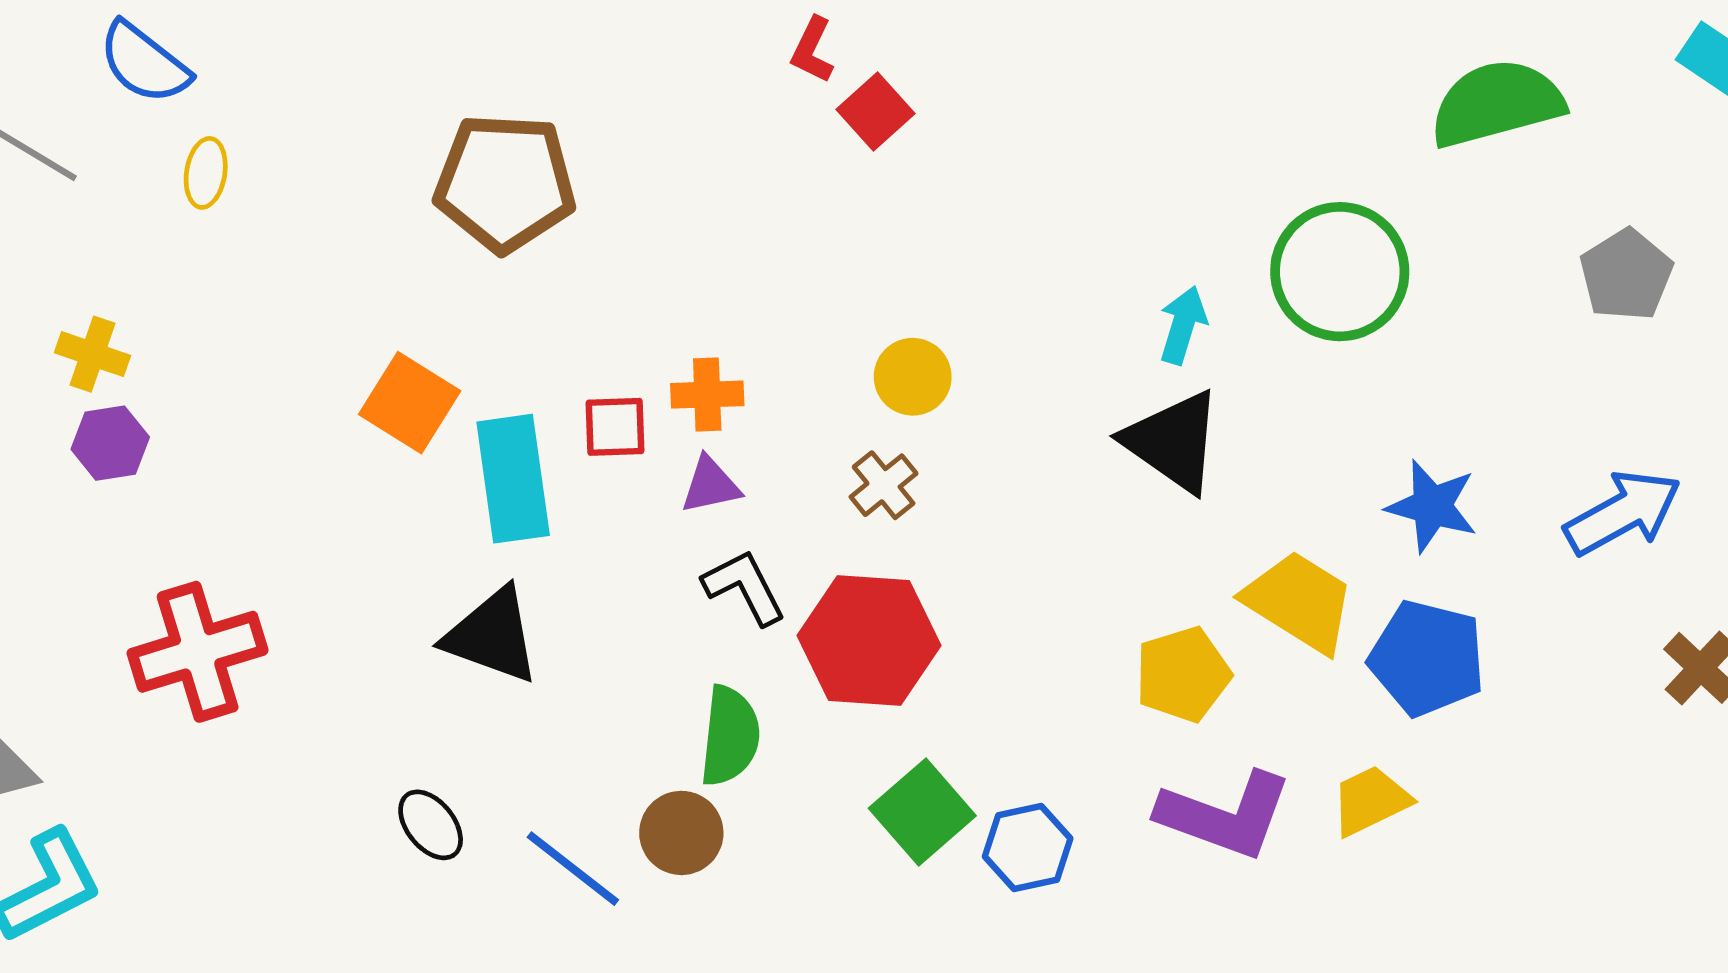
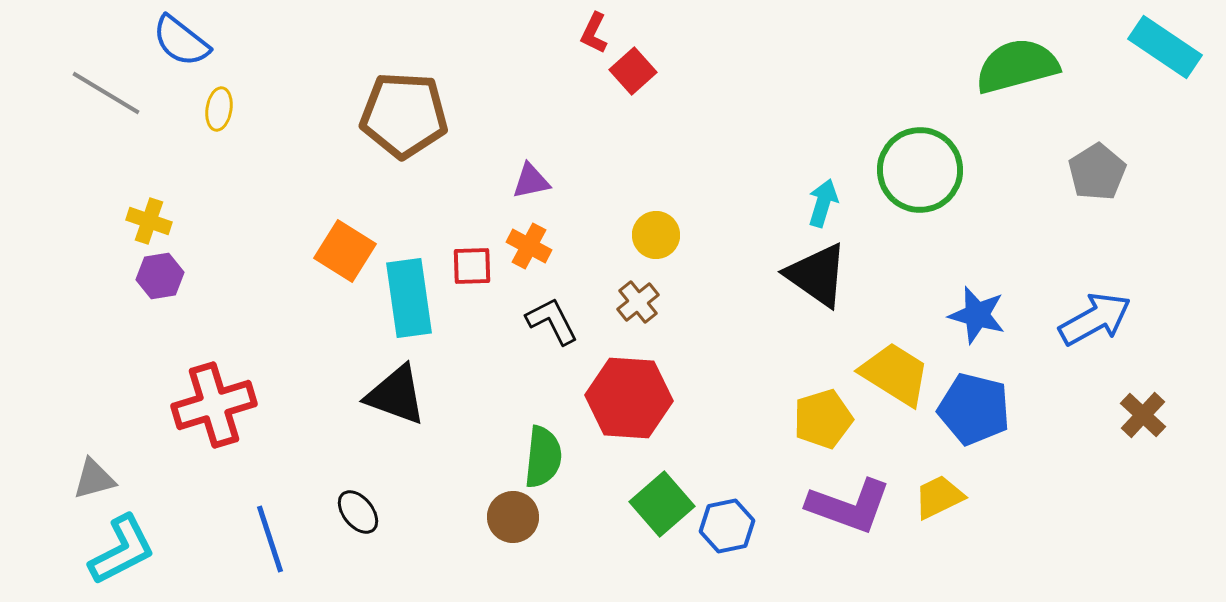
orange cross: (707, 395) -> (529, 246), turned 30
purple triangle: (710, 485) -> (531, 181), moved
black L-shape: (744, 587) -> (552, 321), moved
blue line: (573, 869) -> (270, 539), moved, turned 34

